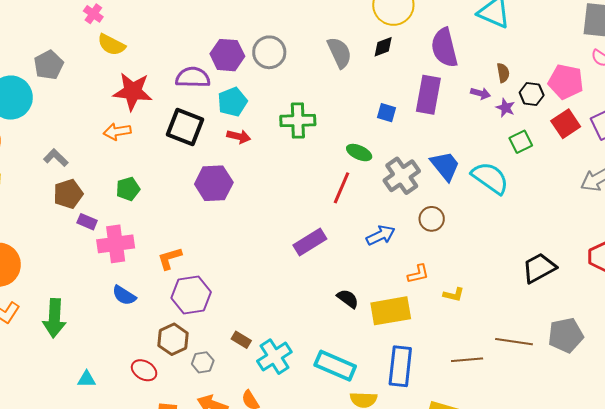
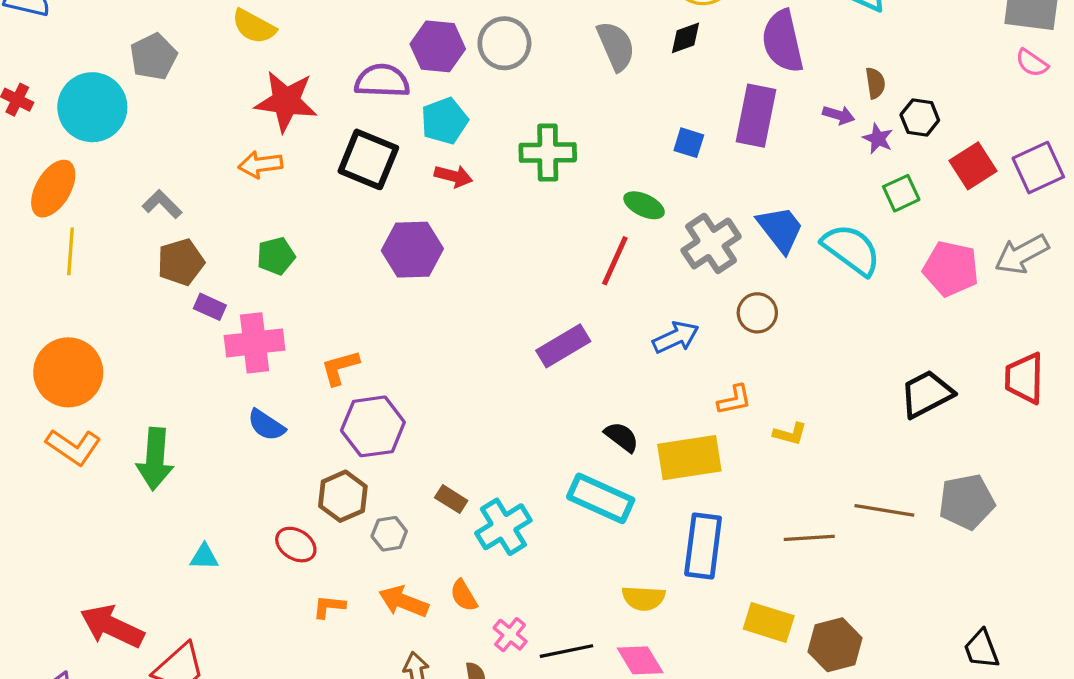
pink pentagon: (566, 82) -> (951, 269), moved
cyan rectangle: (335, 366) -> (601, 498), moved

